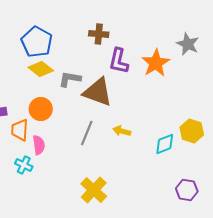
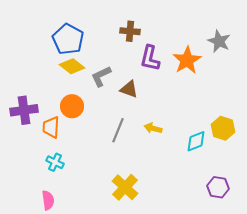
gray L-shape: (70, 79) -> (101, 76), turned -35
brown triangle: (98, 92) -> (129, 89), size x0.6
pink semicircle: (39, 145) -> (48, 200), moved

